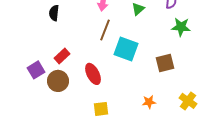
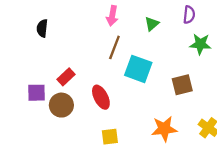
black semicircle: (54, 13) -> (42, 28), moved
purple square: (36, 70) -> (37, 93), turned 30
orange star: (149, 102) -> (164, 129), size x1.6

